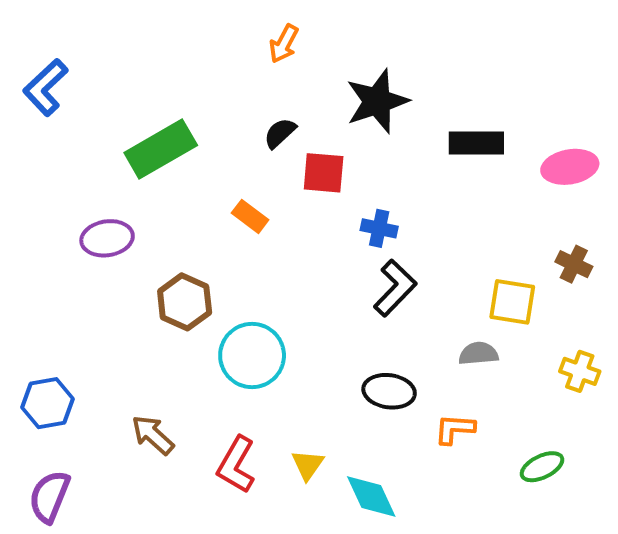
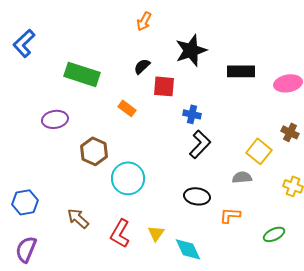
green rectangle: (161, 149) -> (82, 74), turned 48
yellow square: (512, 302) -> (259, 151), turned 30

